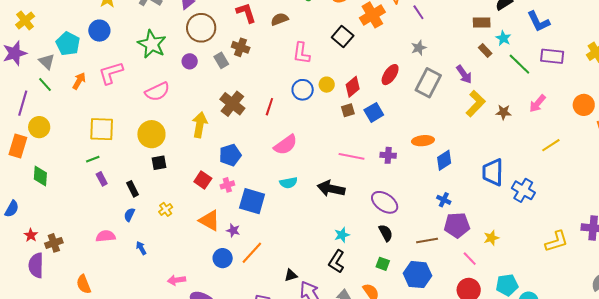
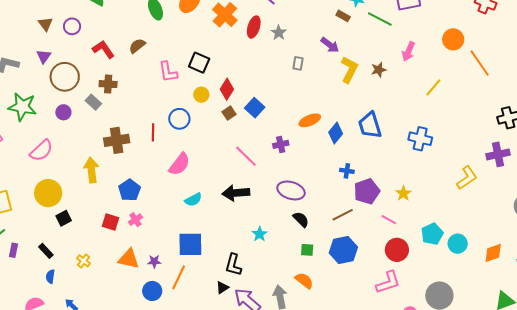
black square: (343, 36) -> (199, 63), moved
red ellipse: (390, 75) -> (254, 27), moved
gray rectangle: (428, 83) -> (298, 63), size x0.5
blue circle: (303, 90) -> (179, 119), moved
brown cross: (232, 104) -> (117, 140), turned -30
pink line: (352, 156) -> (246, 156), turned 50
blue trapezoid: (493, 172) -> (370, 125), moved
purple rectangle: (102, 179) -> (13, 250), turned 56
blue square: (252, 201) -> (190, 244), moved
black L-shape: (337, 261) -> (233, 265), moved

